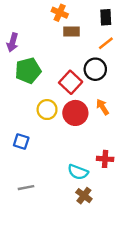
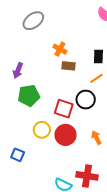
red square: (71, 82) -> (64, 109), turned -30
orange arrow: (103, 107) -> (96, 138), moved
red cross: (105, 159) -> (87, 176), size x1.5

